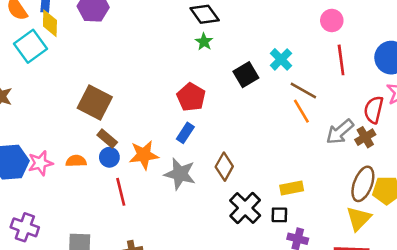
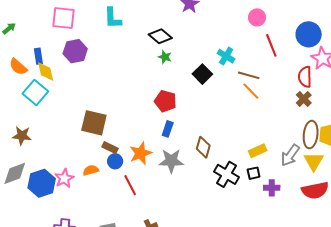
gray arrow: (340, 132) -> (290, 155), moved

